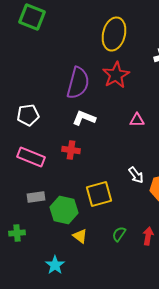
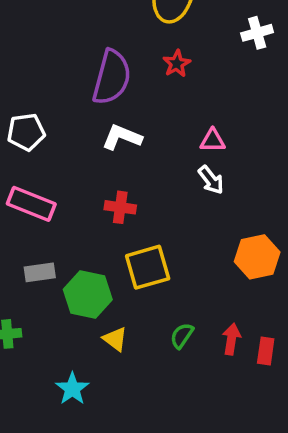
red star: (116, 75) -> (177, 64), size x0.6
red cross: (71, 150) -> (120, 207), moved
white arrow: (136, 175) -> (211, 180), moved

